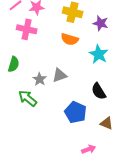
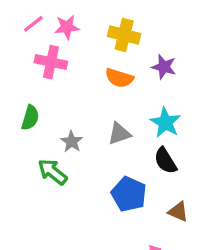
purple star: (101, 23) -> (164, 67), moved
cyan star: (99, 54) -> (165, 123), moved
gray triangle: (60, 75) -> (119, 134), moved

